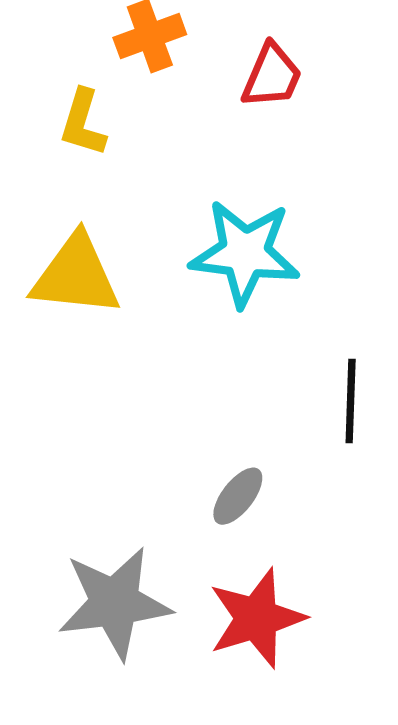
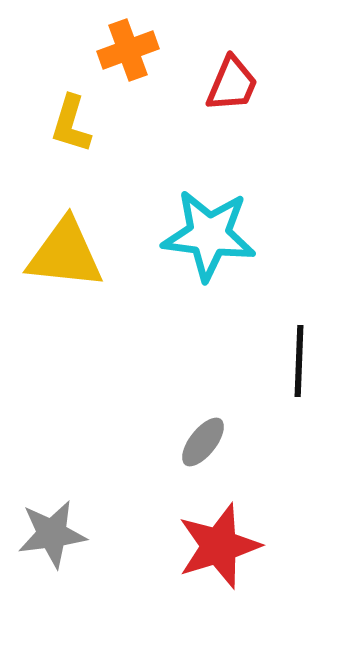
gray star: (115, 603) -> (52, 534), moved, size x0.7

